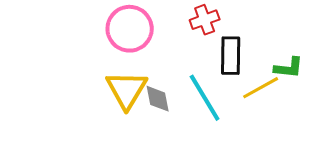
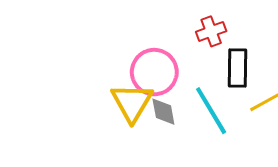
pink circle: (130, 29) -> (154, 72), moved

